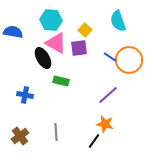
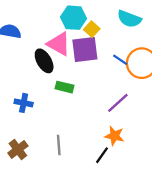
cyan hexagon: (51, 20) -> (74, 18), moved
cyan semicircle: (118, 21) -> (129, 19), turned -50
purple square: (79, 48) -> (85, 50), size x1.4

